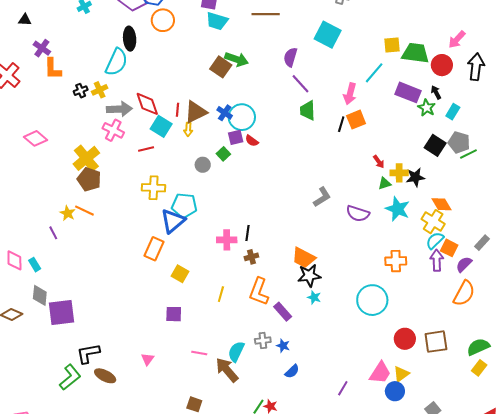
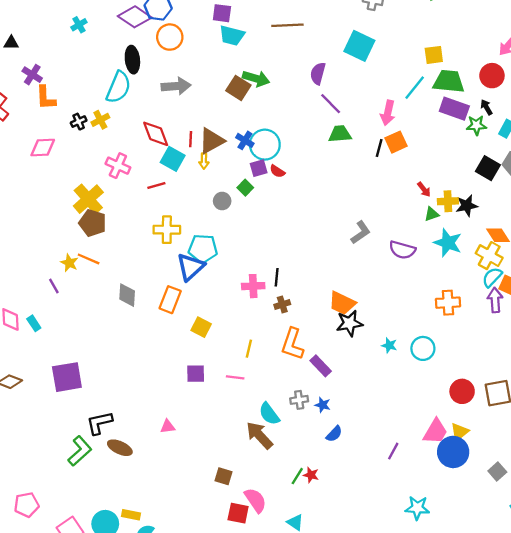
green trapezoid: (415, 53) -> (449, 81), moved
green star: (427, 108) -> (476, 125), turned -30
gray arrow: (119, 109) -> (176, 86), moved
green trapezoid: (308, 110) -> (340, 134), turned 90
pink diamond: (36, 138) -> (43, 147), moved, turned -40
gray diamond: (40, 295) -> (127, 295), moved
cyan star: (314, 297) -> (389, 345), moved
cyan circle: (372, 300) -> (423, 348), size x0.7
cyan semicircle: (236, 352) -> (269, 414), turned -60
pink line: (199, 353) -> (235, 377), moved
pink triangle: (147, 359) -> (168, 427), turned 48
blue circle: (395, 391) -> (453, 452), size x1.4

